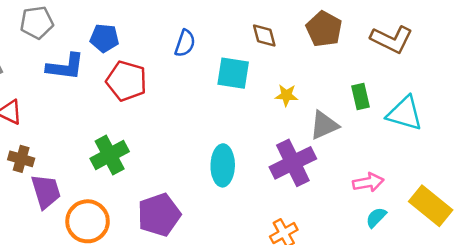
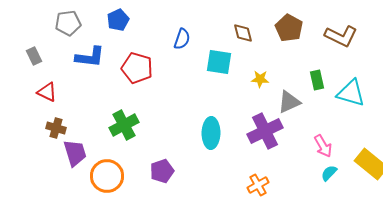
blue pentagon: (104, 38) -> (118, 20), moved, turned -30
pink arrow: (368, 182) -> (323, 146), turned 70
purple pentagon: (159, 215) -> (162, 171), size x0.7

